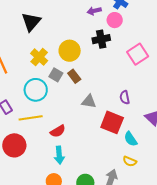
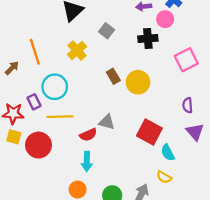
yellow circle: (70, 51) -> (138, 82), moved
gray square: (56, 75) -> (107, 31), moved
cyan circle: (36, 90) -> (55, 87), moved
purple semicircle: (125, 97) -> (188, 105), moved
gray triangle: (89, 101) -> (107, 122), moved

